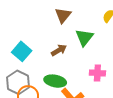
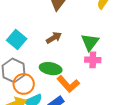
green triangle: (84, 37) -> (90, 42), moved

